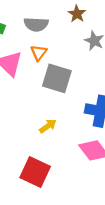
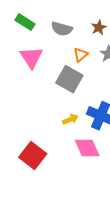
orange triangle: (39, 53) -> (81, 55), moved
yellow arrow: (48, 126) -> (70, 119), moved

